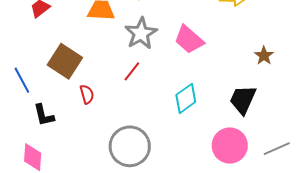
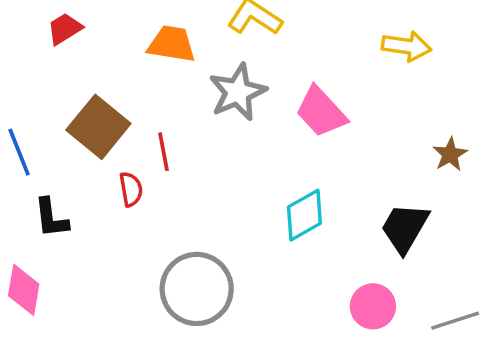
red line: (132, 71) -> (163, 152), moved, turned -55
pink circle: (230, 146) -> (373, 306), size x0.7

